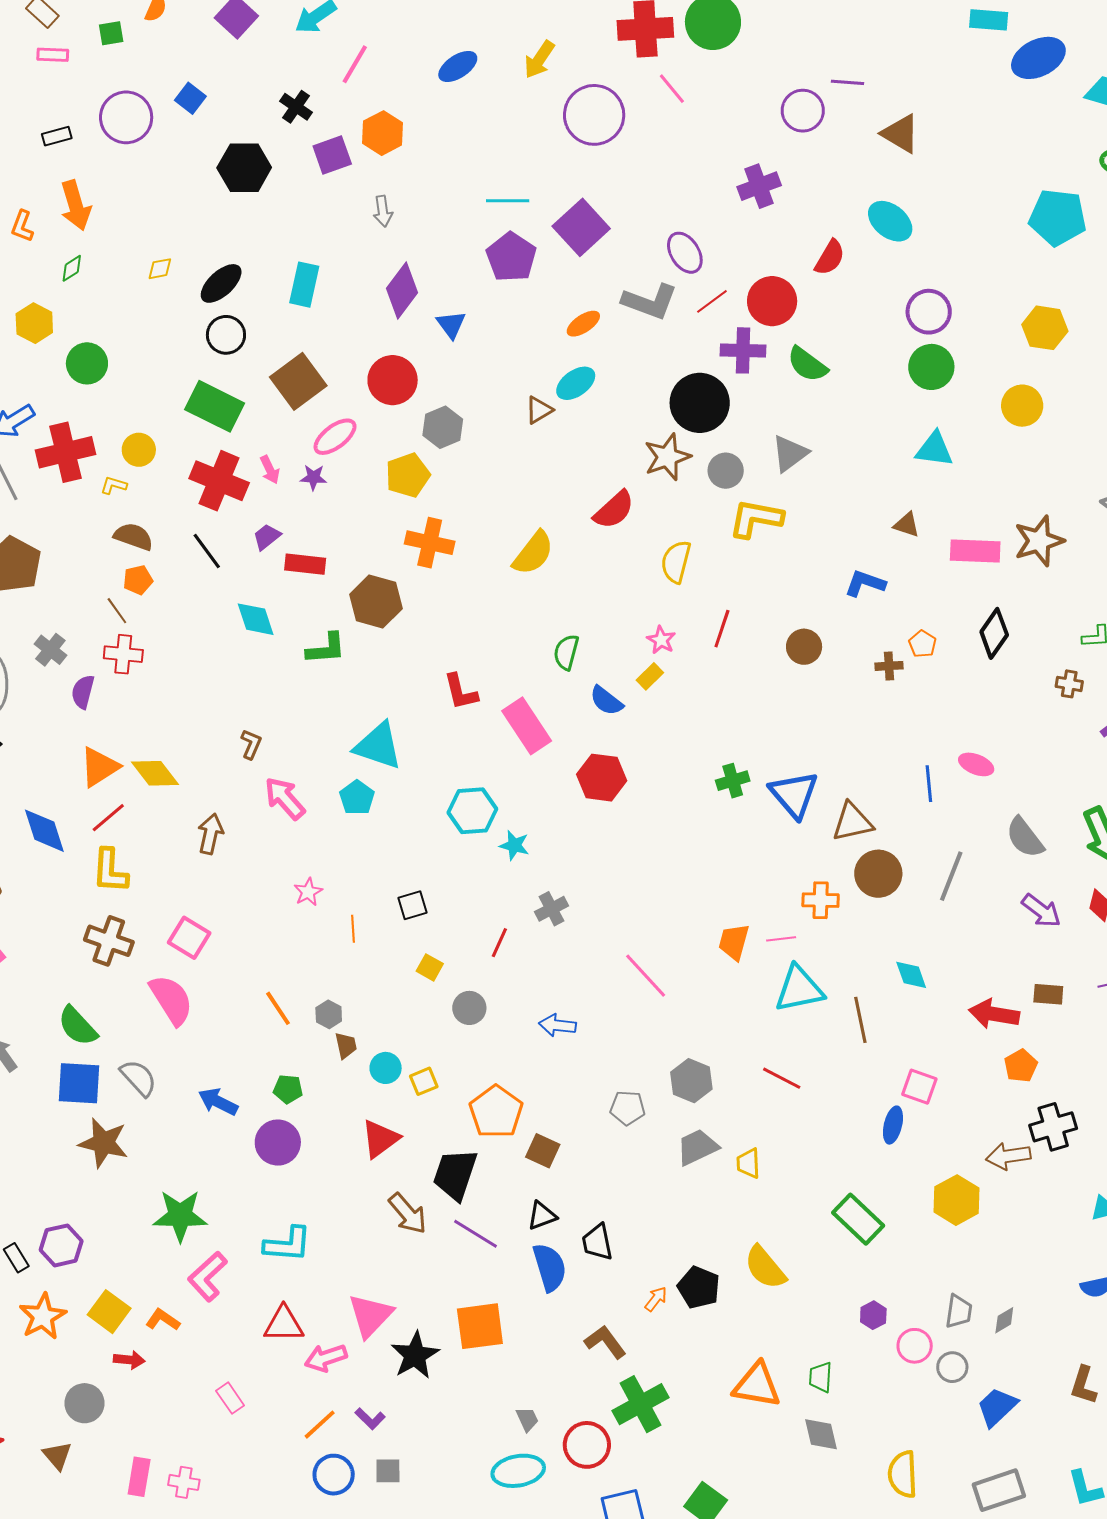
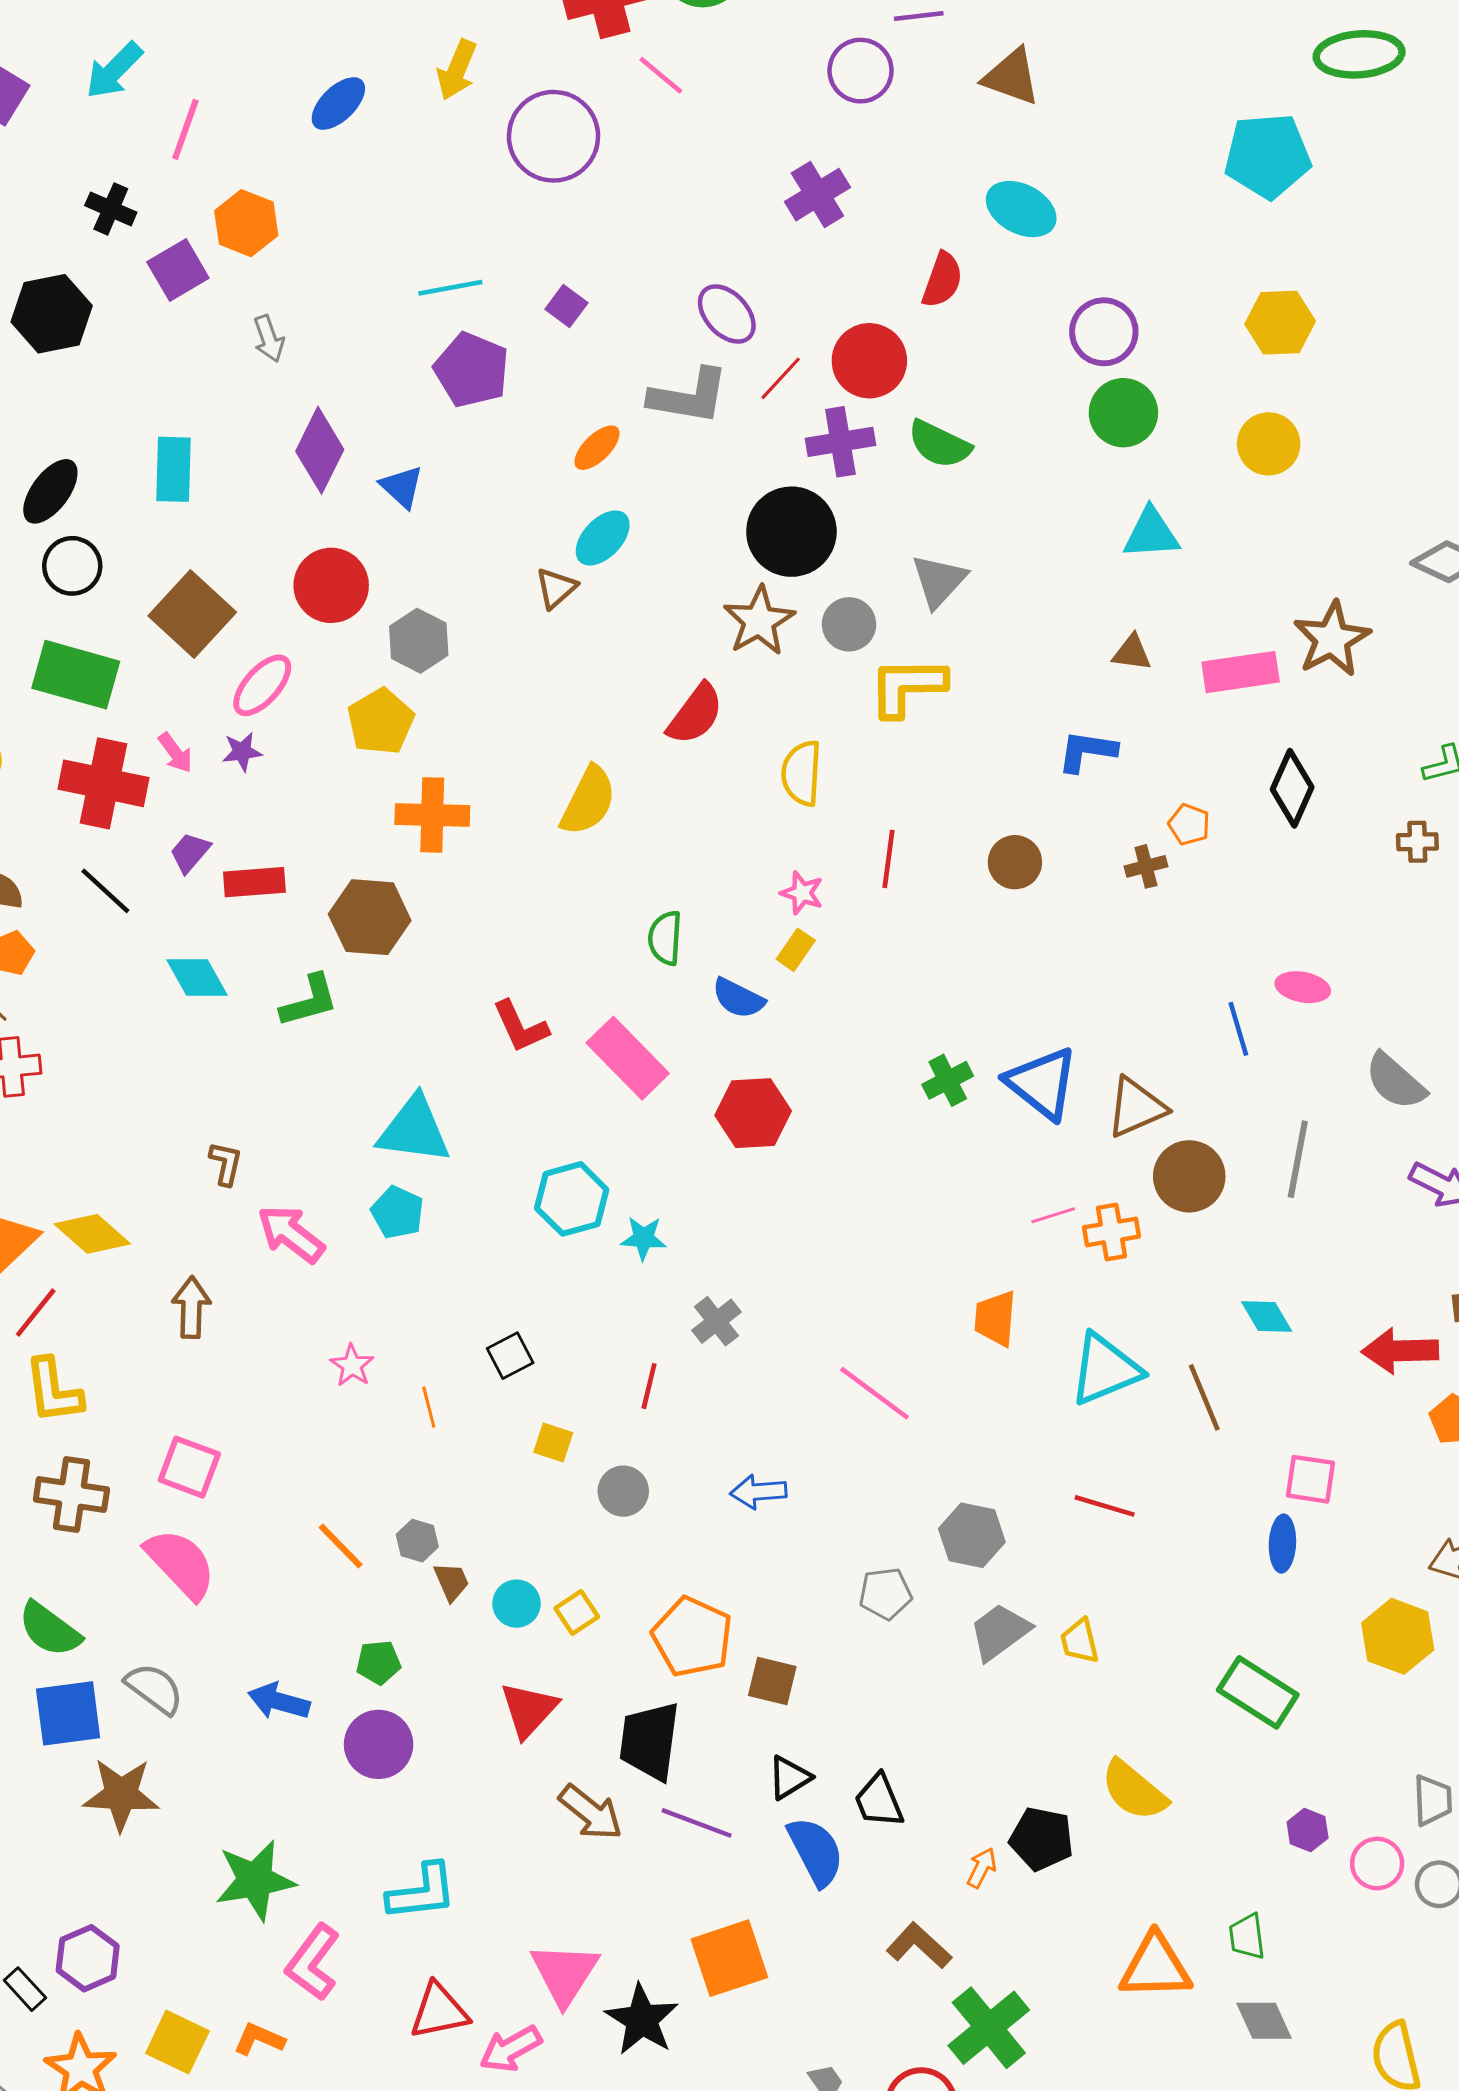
purple square: (581, 227) -> (566, 306), size x0.5
pink line: (781, 939) -> (1053, 1215), moved

